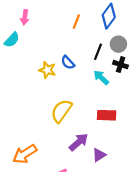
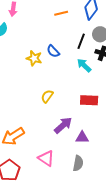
orange line: (76, 22) -> (61, 13), turned 56
yellow semicircle: (61, 111) -> (47, 96), size x0.6
purple triangle: (99, 155) -> (82, 137), turned 32

